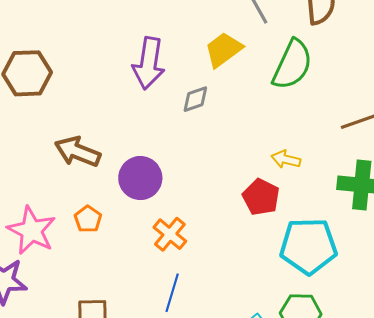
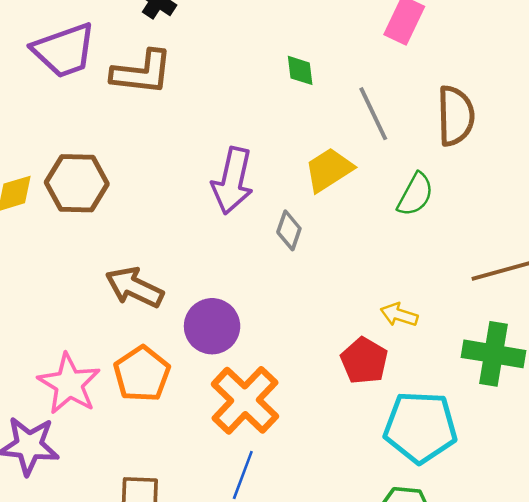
green semicircle: (292, 65) -> (415, 195), size x0.7
gray diamond: (195, 99) -> (289, 230), turned -56
orange pentagon: (88, 219) -> (142, 374), size x1.6
orange cross: (170, 234) -> (245, 400), size x1.6

